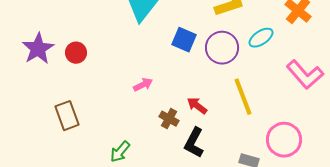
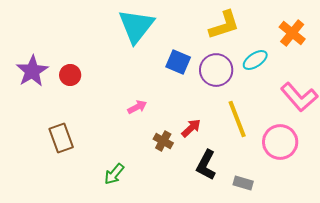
red arrow: (197, 106) -> (191, 128), turned 100
pink circle: (284, 140) -> (280, 142), moved
black L-shape: (194, 143) -> (206, 165), moved

